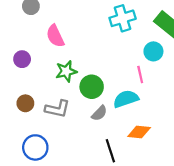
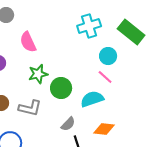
cyan circle: (153, 51) -> (108, 56), moved
pink line: (140, 75) -> (105, 77), turned -35
gray semicircle: (99, 113) -> (68, 124), moved

